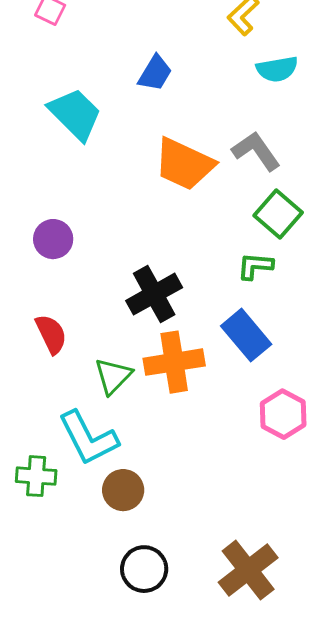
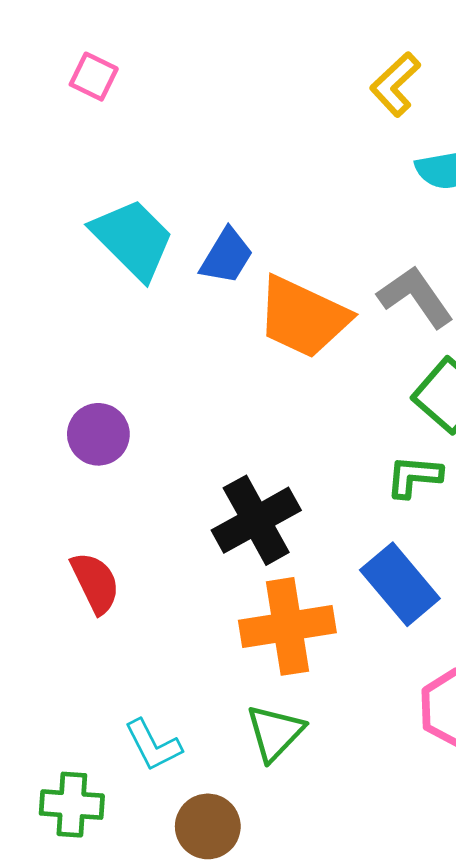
blue trapezoid: (155, 73) -> (227, 256), moved
green triangle: (113, 376) -> (275, 733), moved
cyan L-shape: (88, 438) -> (153, 745), size x0.6

